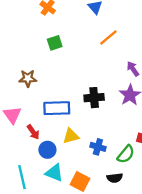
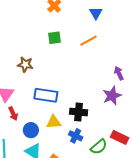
orange line: (108, 37) -> (88, 41), moved
black cross: (94, 98) -> (79, 112), moved
red arrow: (33, 132) -> (13, 114), moved

